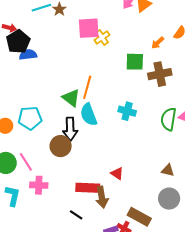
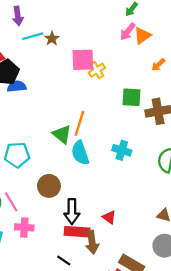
orange arrow: (158, 43) -> (158, 65), moved
black arrow: (70, 129) -> (72, 212), moved

